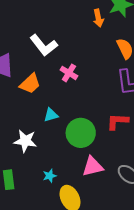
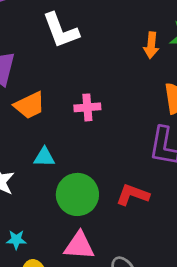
white L-shape: (44, 45) -> (61, 30), moved
pink cross: (69, 73) -> (87, 107), turned 36

